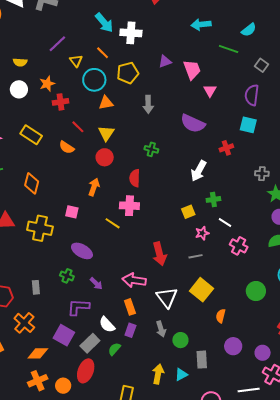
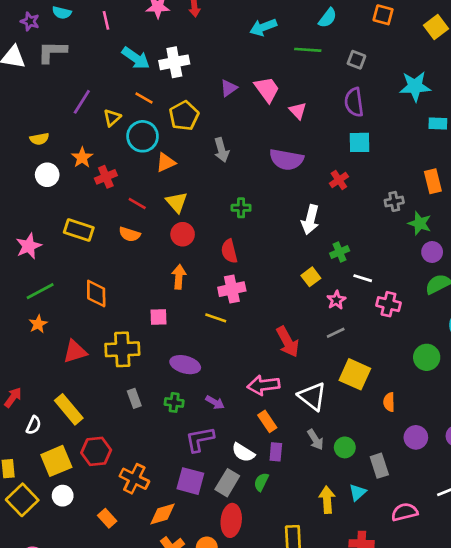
yellow triangle: (76, 61) -> (112, 118), turned 40
gray rectangle: (36, 287) -> (134, 398), moved

